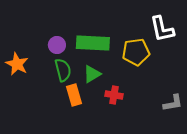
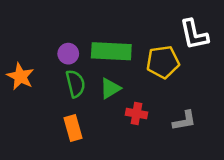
orange rectangle: (74, 95) -> (73, 128), moved
gray L-shape: (173, 103) -> (184, 121), moved

